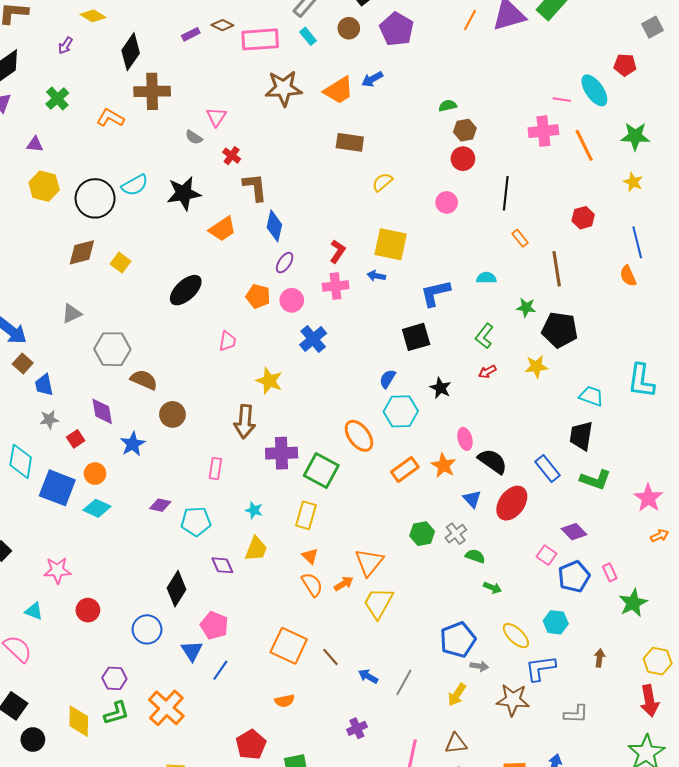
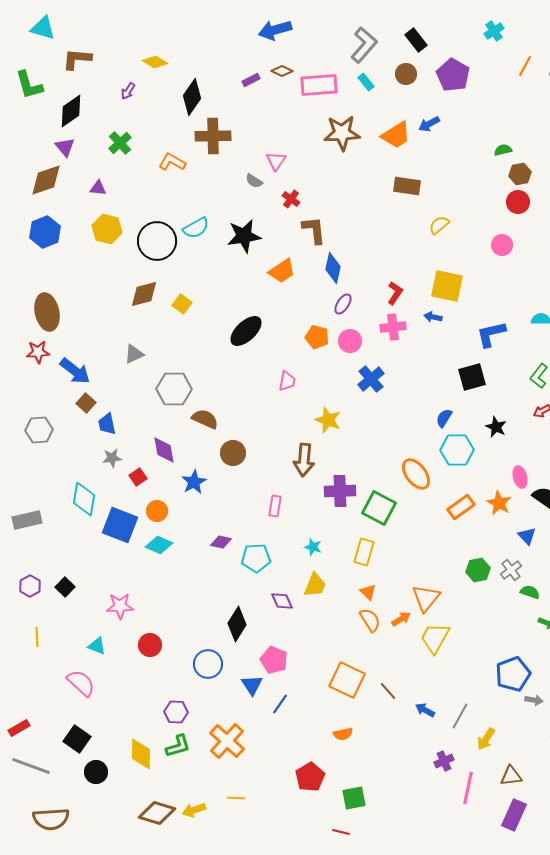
yellow arrow: (457, 695) -> (486, 739), moved
purple cross: (357, 728) -> (444, 761), moved

